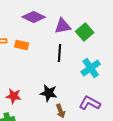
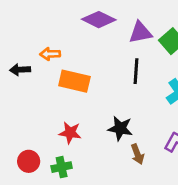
orange rectangle: (22, 45) -> (74, 81), moved, size x1.5

